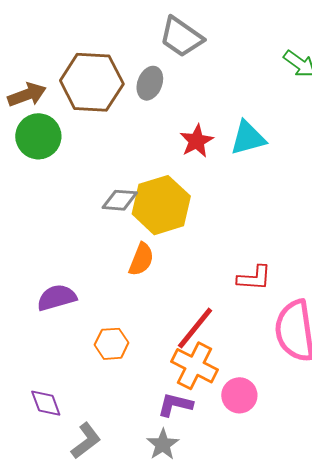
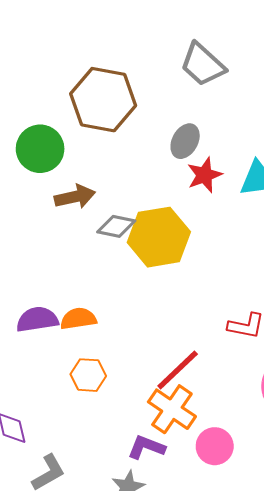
gray ellipse: (150, 83) -> (185, 141), moved
brown arrow: (27, 95) -> (75, 197), moved
orange semicircle: (141, 259) -> (78, 319), moved, turned -128

